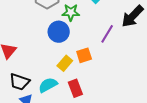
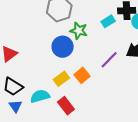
orange square: (84, 55) -> (82, 75), turned -35
red rectangle: (75, 88) -> (66, 106), turned -30

